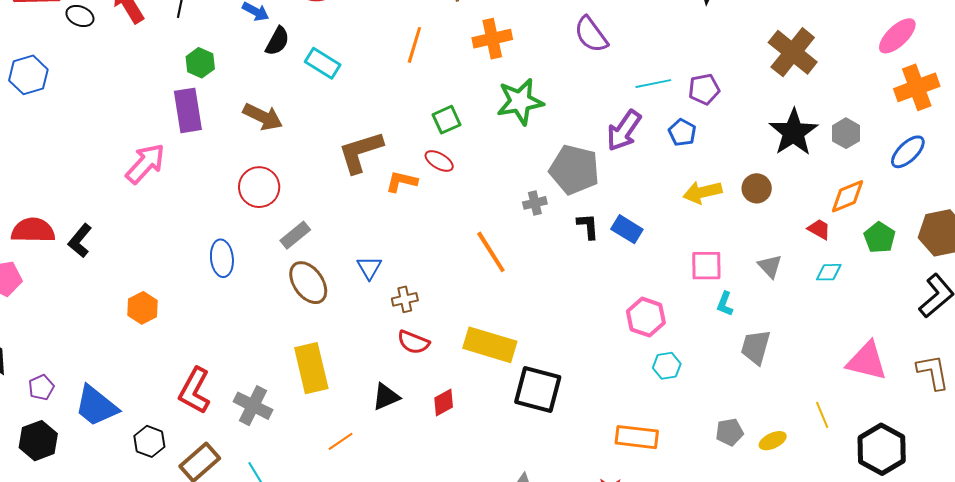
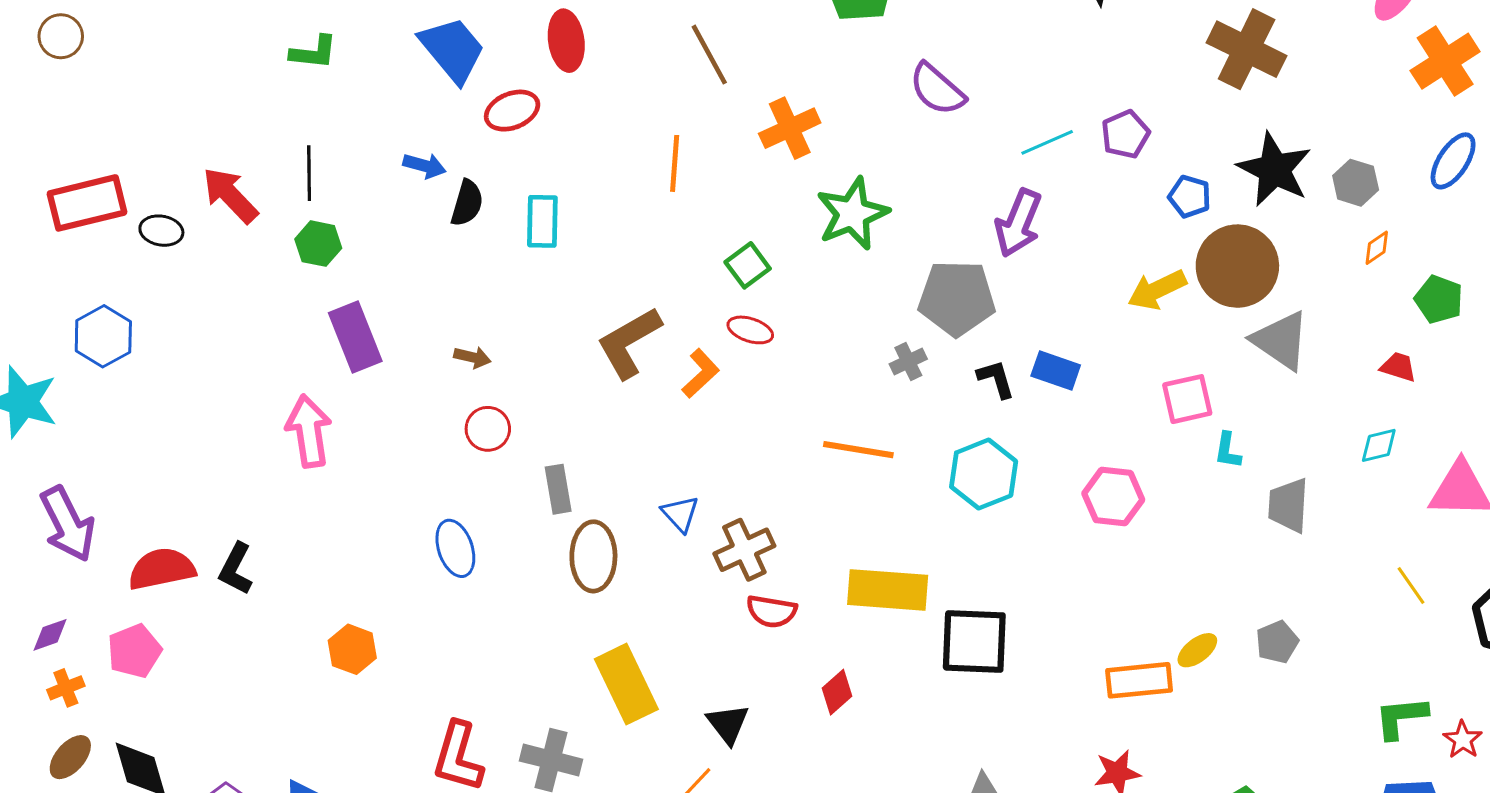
green hexagon: (200, 63) -> (318, 244), moved
cyan rectangle: (323, 63) -> (542, 221), turned 72
brown arrow: (263, 117) -> (472, 357), moved, size x0.6
blue pentagon: (682, 132) -> (1190, 197), moved
gray hexagon: (846, 133) -> (1356, 183), moved
pink arrow: (145, 164) -> (309, 431), turned -39
orange L-shape: (402, 182) -> (701, 373), turned 136
red circle: (259, 187) -> (488, 429), size x0.7
brown circle: (757, 188) -> (1237, 266), size x1.8
orange diamond: (848, 196) -> (1377, 248), size x0.6
red trapezoid: (819, 229) -> (1398, 367), moved
gray rectangle: (295, 235) -> (558, 489), turned -48
orange line: (491, 252) -> (858, 450), turned -36
gray triangle: (770, 266) -> (1281, 340), moved, size x1.6
cyan diamond: (829, 272) -> (1379, 445), moved
brown ellipse: (308, 283) -> (593, 556), turned 48
brown cross: (405, 299) -> (744, 550), size x1.5
cyan hexagon: (667, 366) -> (984, 474), moved, size x1.6
black triangle: (386, 397) -> (728, 724), moved, turned -32
yellow ellipse: (773, 441) -> (1197, 650), moved

